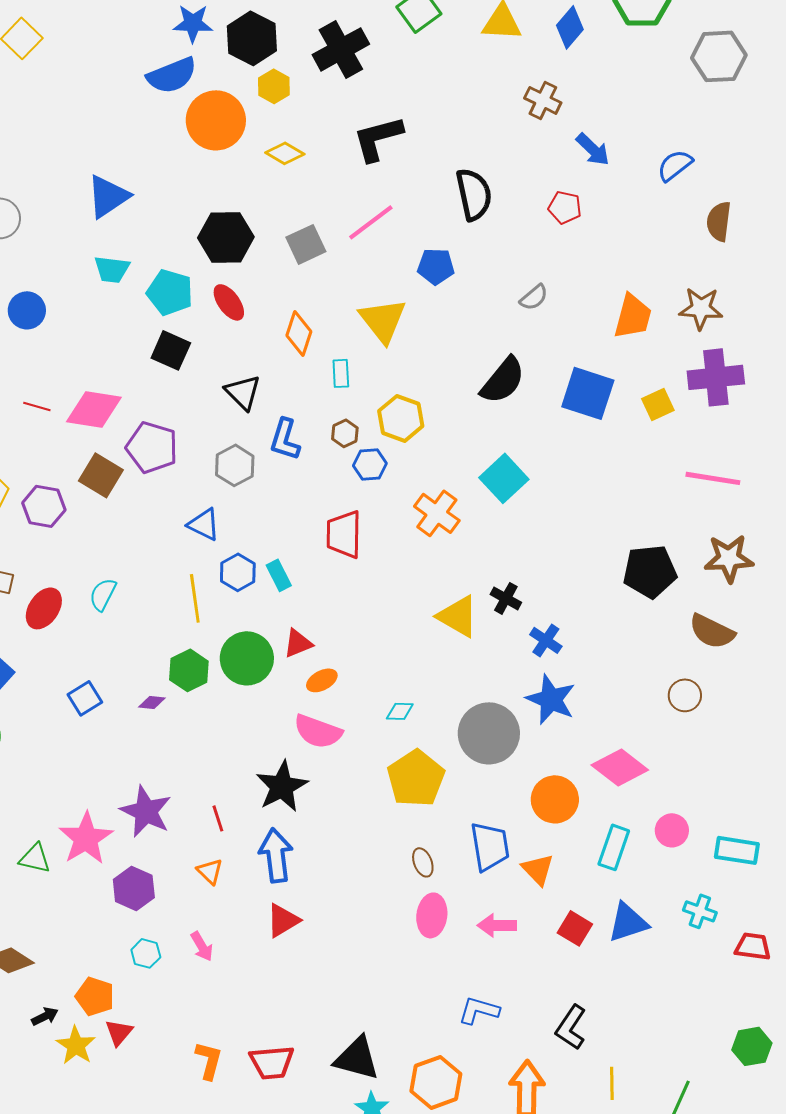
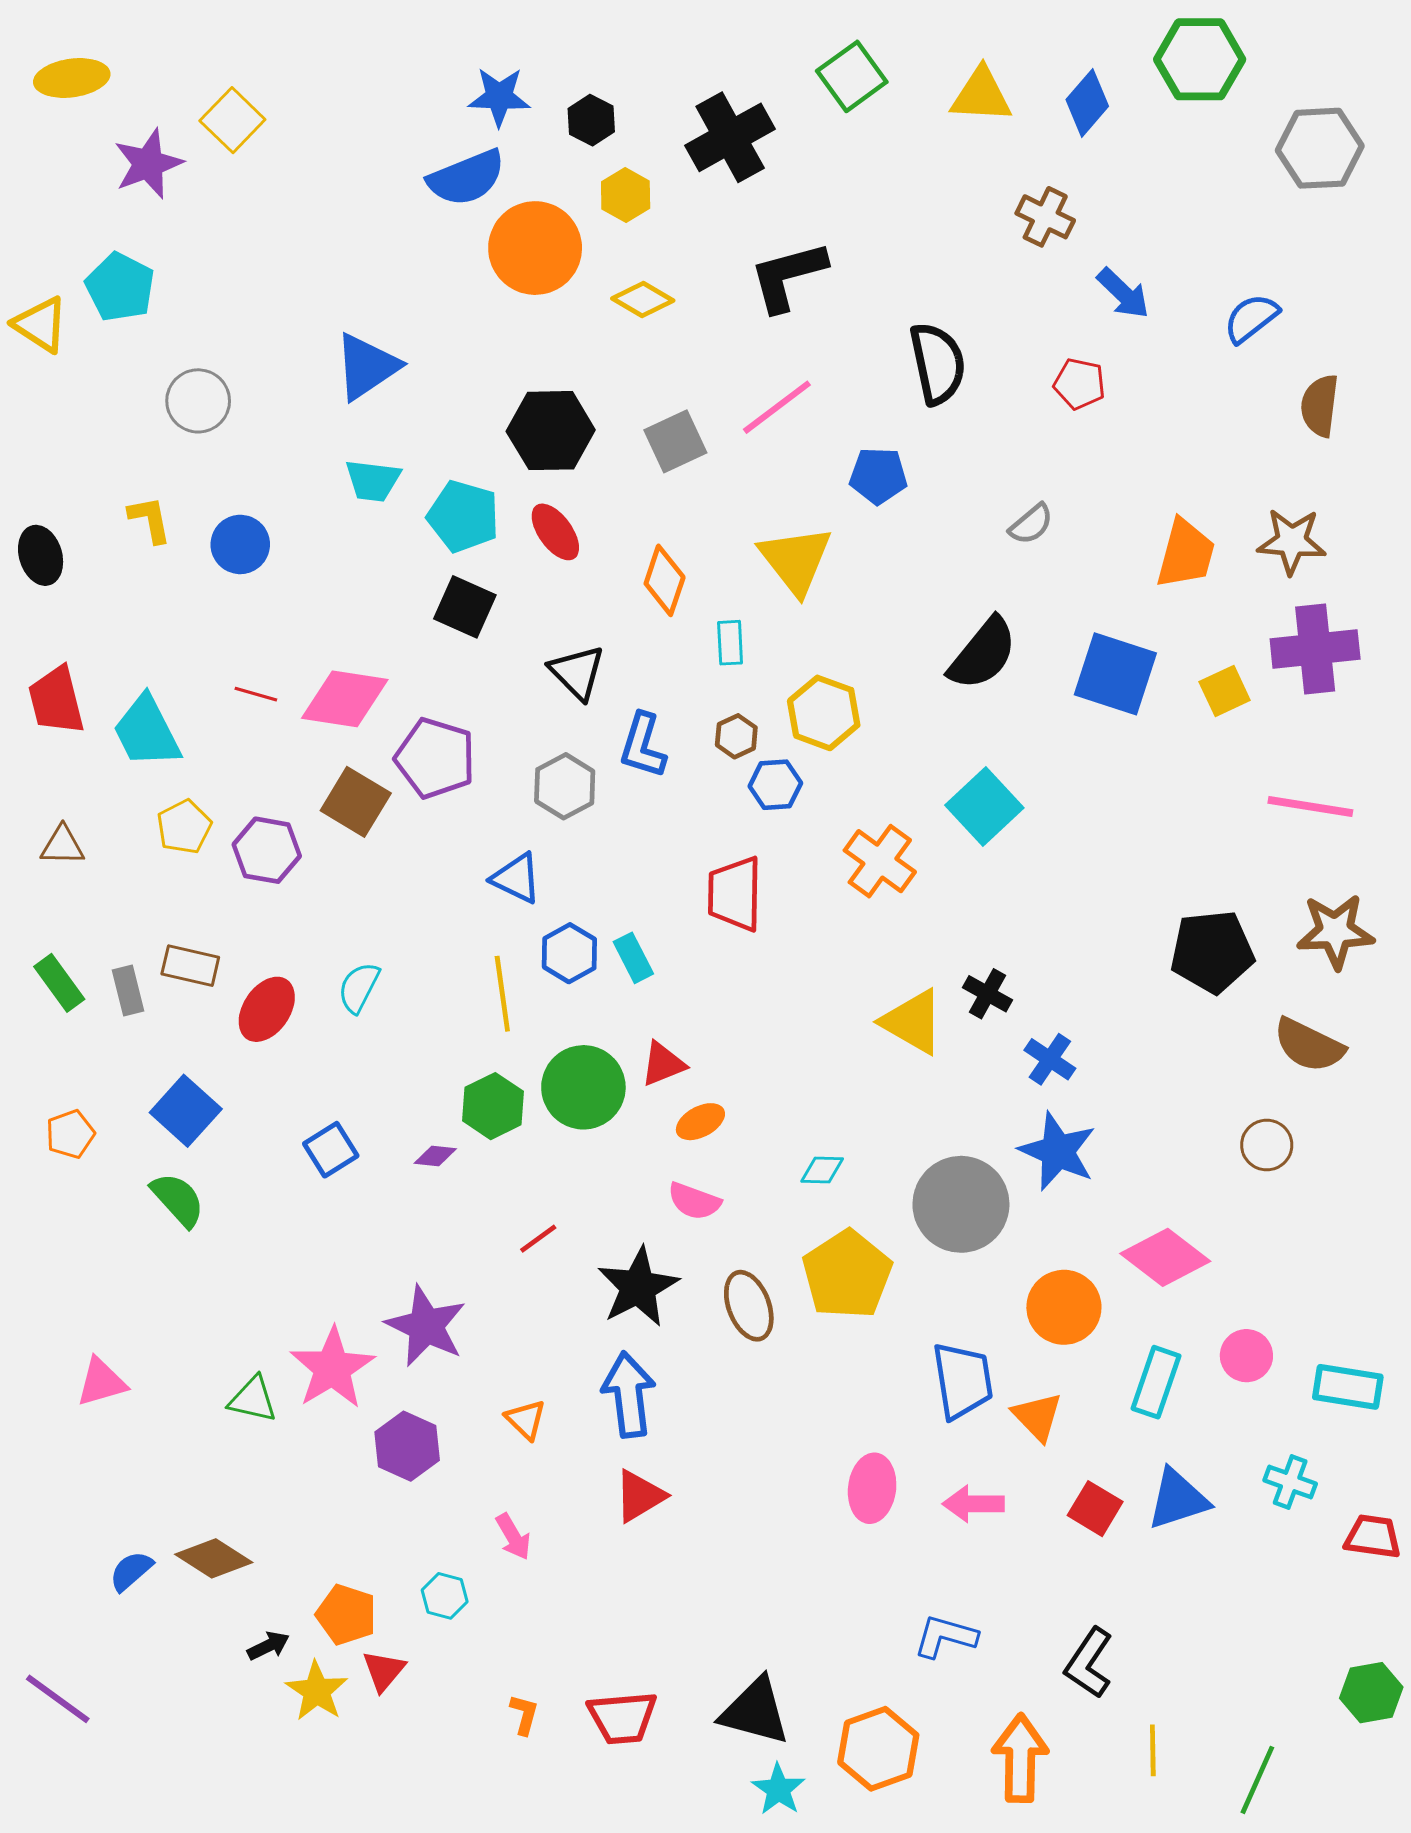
black hexagon: (252, 38) -> (591, 120), size x0.6
pink semicircle: (318, 731) -> (694, 1201), size x0.7
red line: (218, 818) -> (538, 1239), moved, turned 72
brown ellipse: (423, 862) -> (749, 1306), moved, size x1.5
cyan hexagon: (146, 953) -> (445, 1596), moved
orange L-shape: (209, 1060) -> (524, 1714), size x0.7

